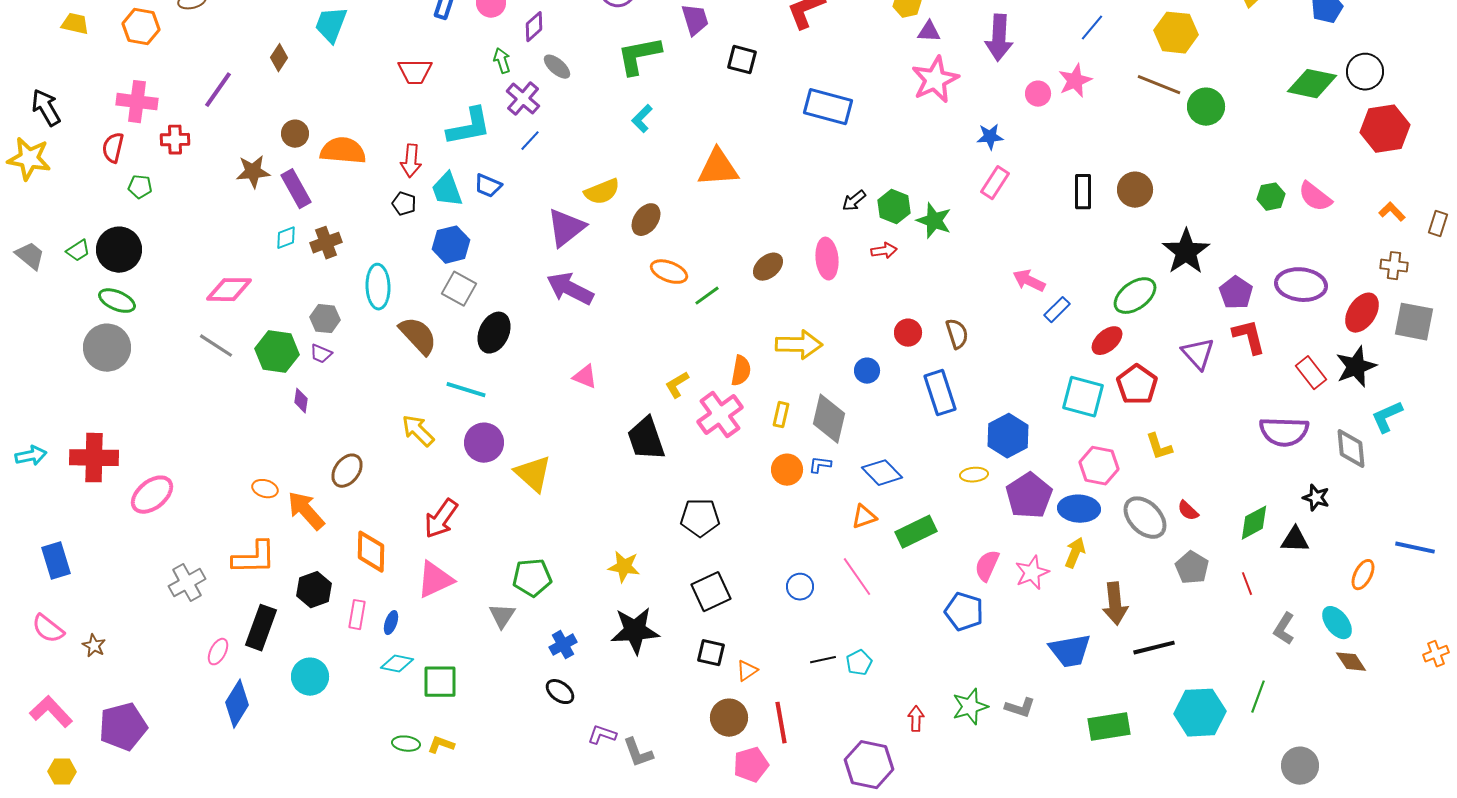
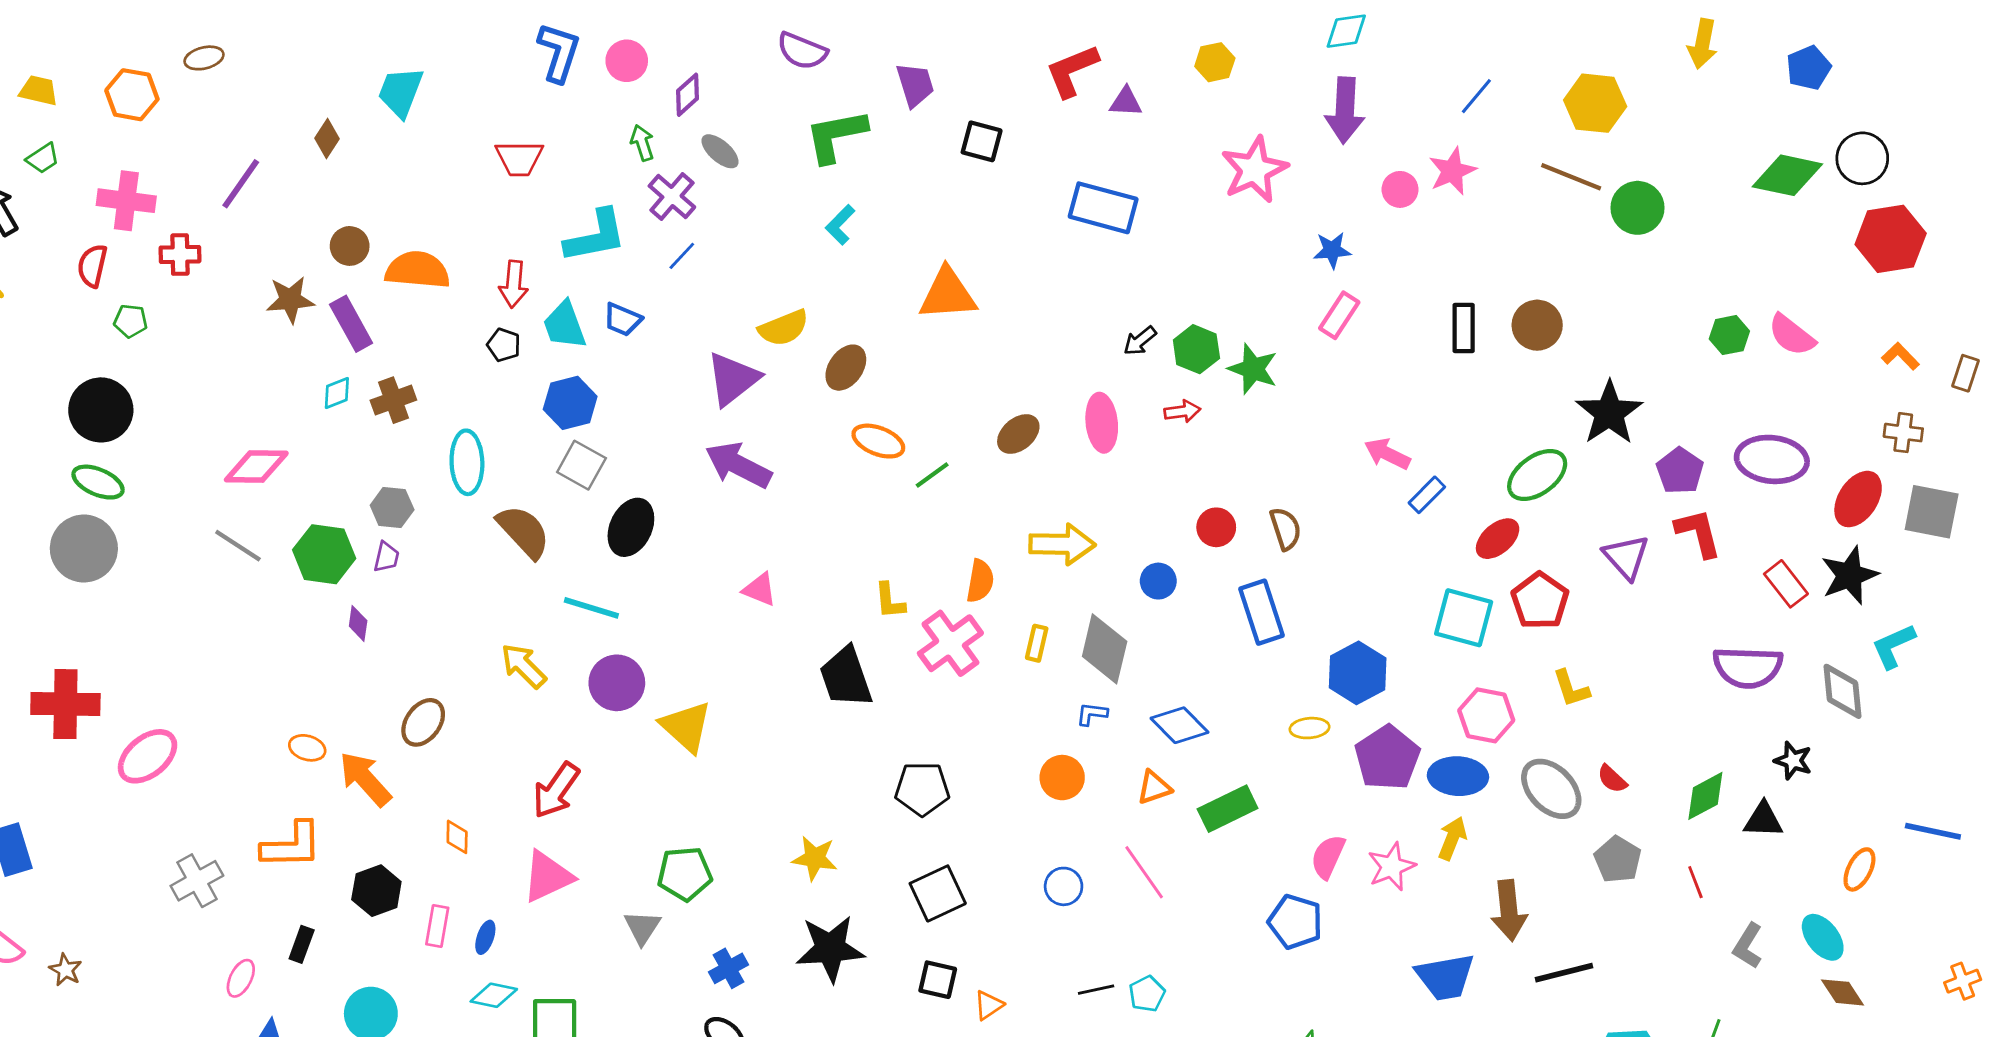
purple triangle: (929, 32) -> (1126, 102), moved
green trapezoid: (78, 251) -> (43, 158), moved
purple trapezoid: (321, 354) -> (386, 557), turned -100
yellow L-shape: (677, 385) -> (890, 601), turned -64
orange circle: (787, 470) -> (1062, 778), moved
orange diamond: (371, 552) -> (457, 837), size x0.6
black rectangle: (261, 628) -> (302, 944), size x0.6

